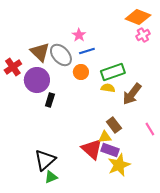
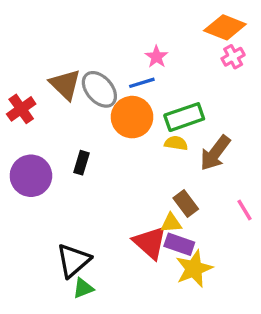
pink star: (79, 35) -> (156, 57), moved
orange circle: (81, 72) -> (132, 117), size x1.6
purple circle: (37, 80) -> (31, 176), moved

